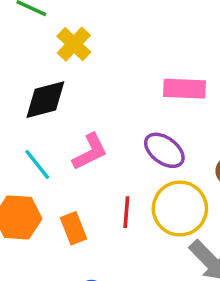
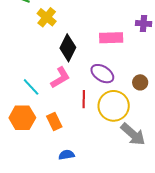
black diamond: (45, 100) -> (68, 48), moved, turned -44
red line: (126, 212) -> (84, 99), moved

